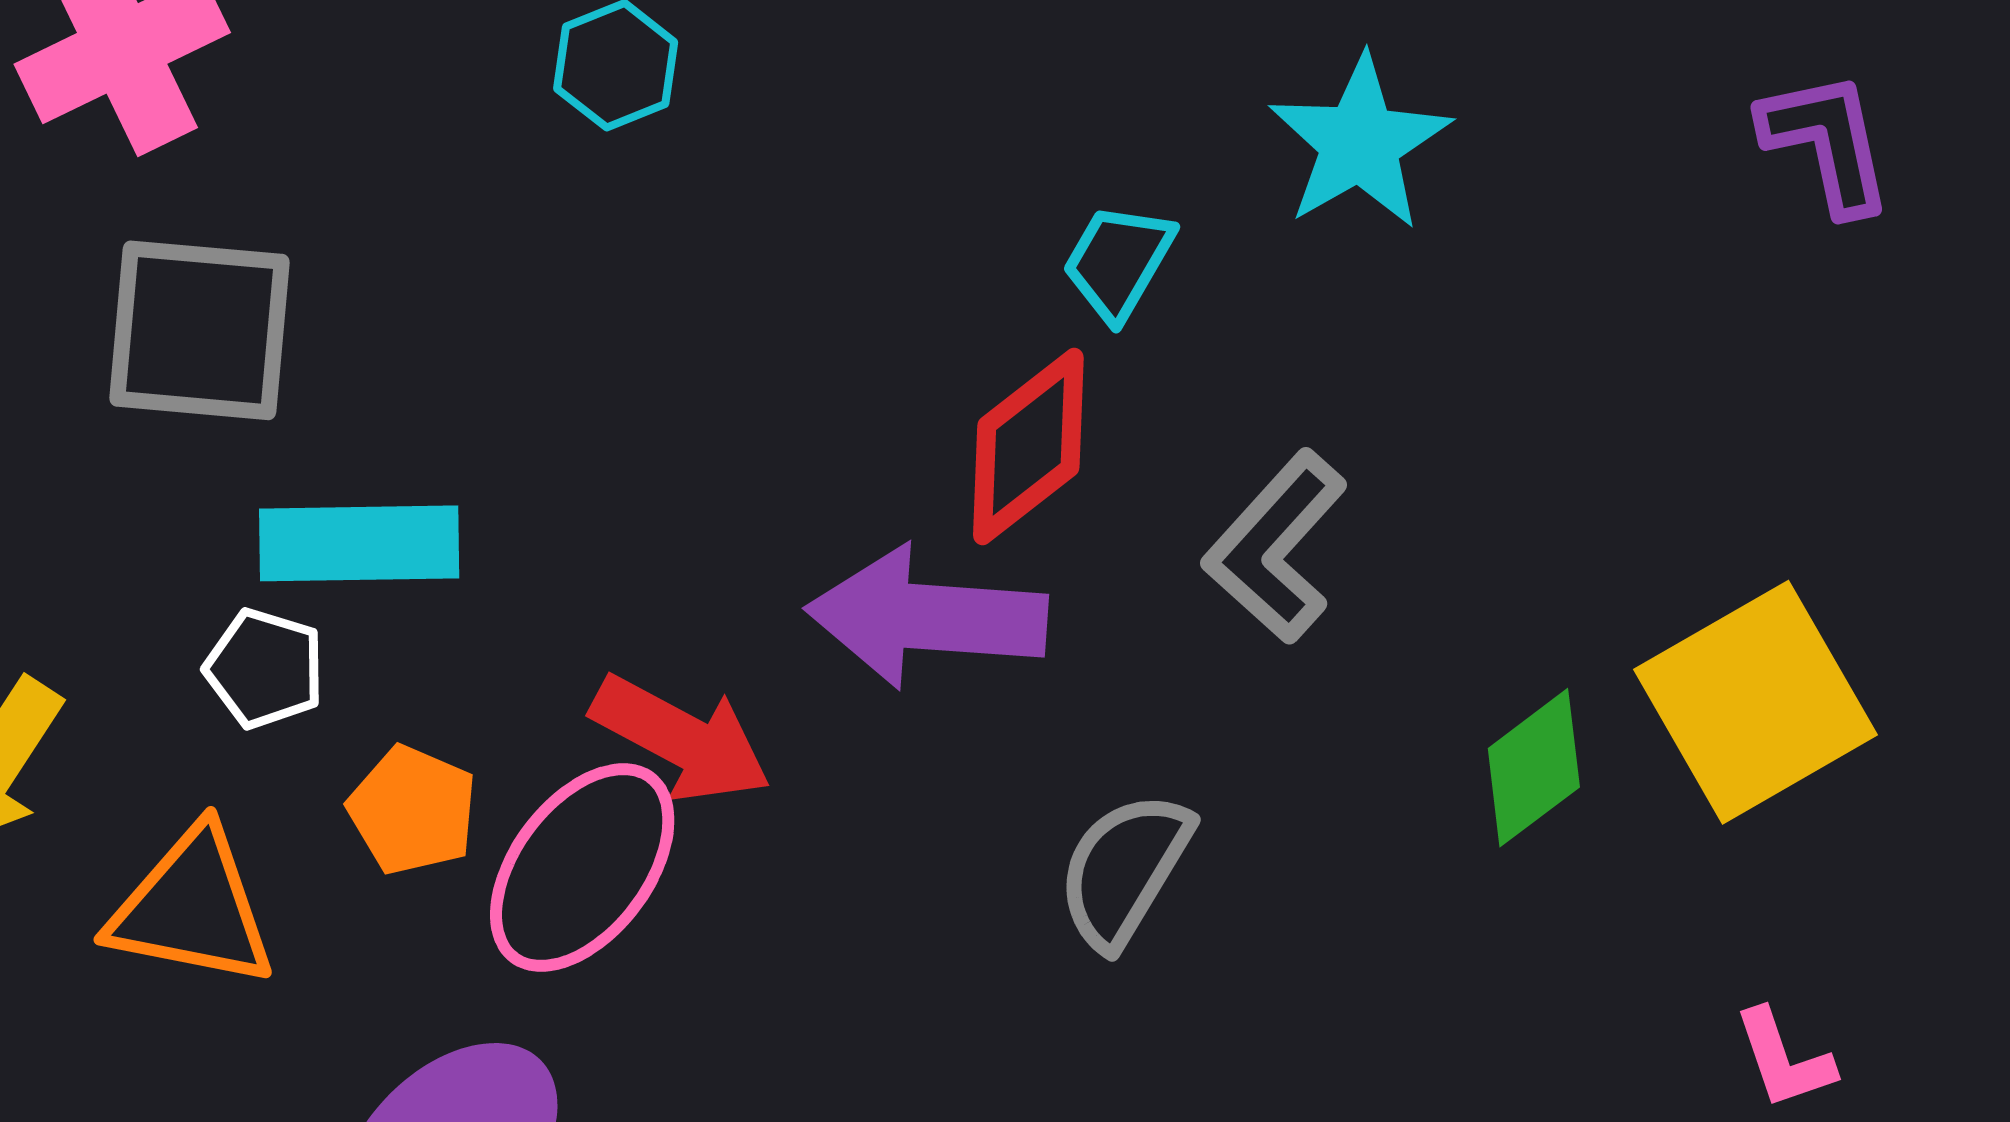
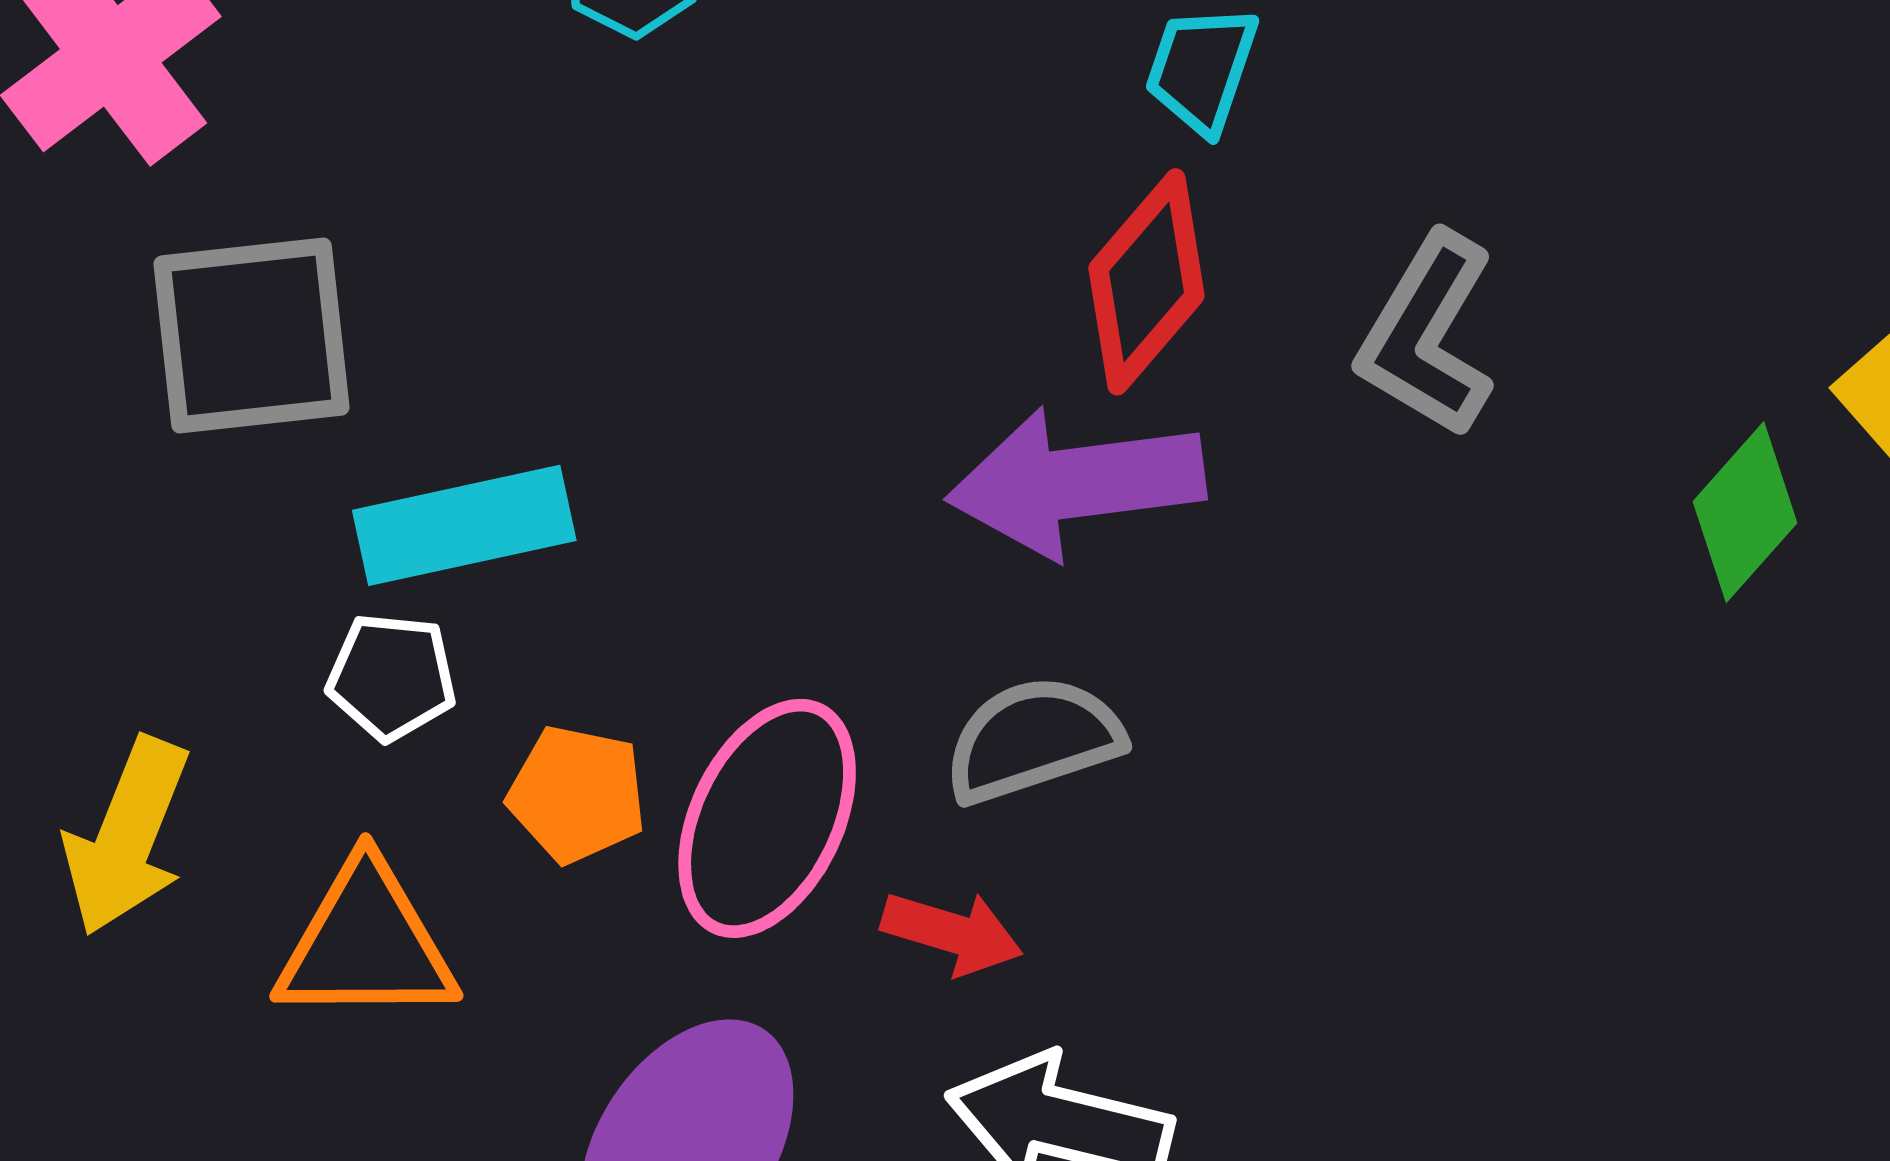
red arrow: (681, 739) -> (952, 933), moved, size x0.7
gray semicircle: (1124, 870) -> (1033, 740), moved, turned 52

